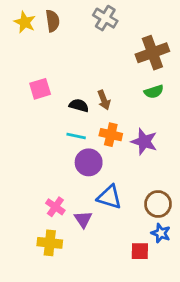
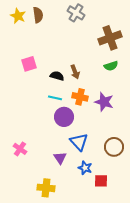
blue triangle: (109, 197) -> (79, 142), turned 30
pink cross: (55, 207) -> (20, 149), moved
blue star: (161, 233) -> (85, 168), moved
yellow cross: (50, 243) -> (46, 188), moved

